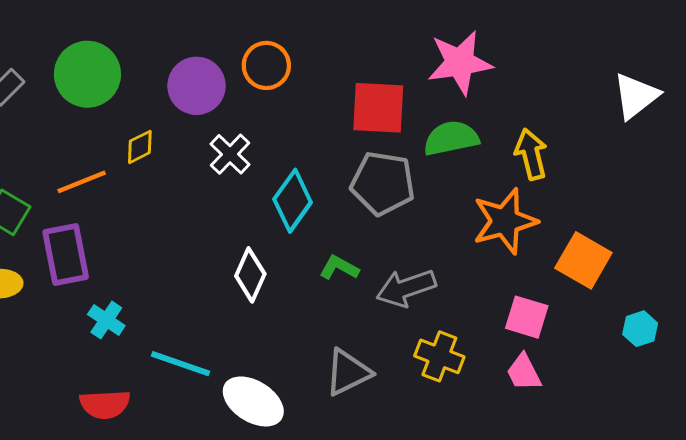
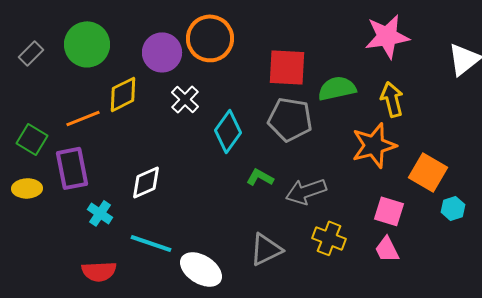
pink star: (460, 63) -> (387, 36), moved
orange circle: (266, 65) -> (210, 38), size x1.4
yellow diamond: (140, 147) -> (123, 94), size x1.5
white diamond: (250, 275) -> (146, 182), moved, turned 42
cyan hexagon: (640, 329) -> (453, 208), moved

